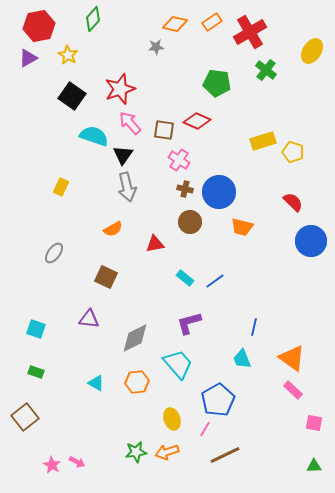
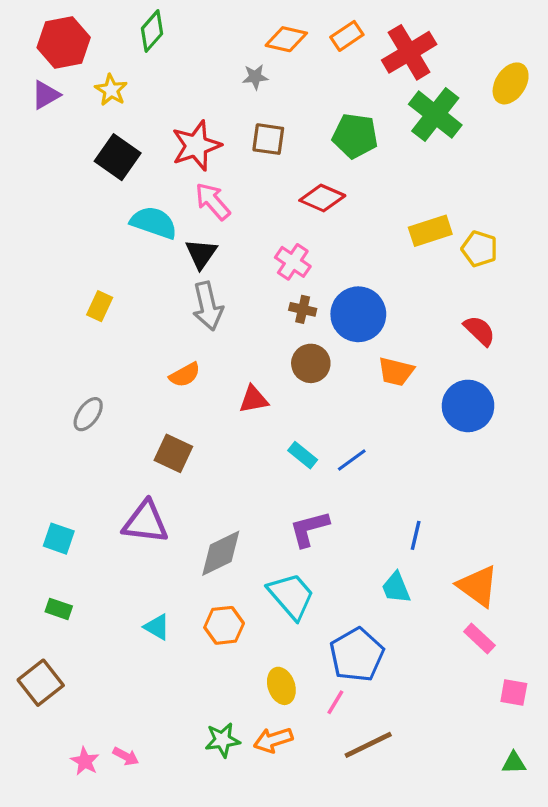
green cross: (266, 70) -> (435, 115), size x1.5
brown square: (164, 130) -> (268, 139), moved
blue circle: (311, 241) -> (468, 406), moved
purple triangle: (89, 319) -> (145, 522), size x1.4

